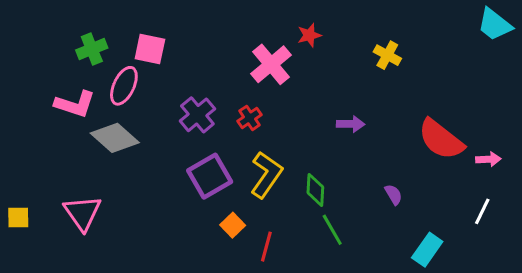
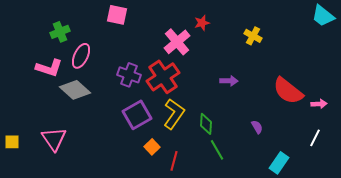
pink square: (150, 49) -> (117, 15), moved
purple cross: (197, 115) -> (129, 75), turned -30
red cross: (250, 118) -> (163, 77), size x2.0

